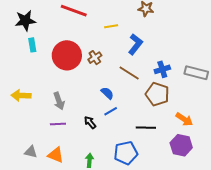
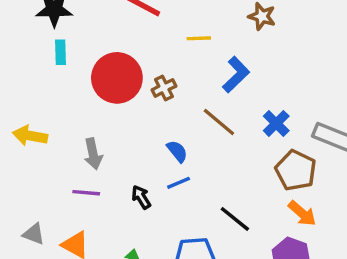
blue cross: (162, 69) -> (276, 123), turned -35
brown pentagon: (157, 94) -> (296, 170), moved
black line: (146, 128) -> (235, 219), turned 30

